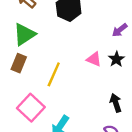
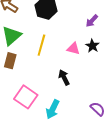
yellow line: (54, 74) -> (41, 45), moved
black arrow: (116, 103) -> (64, 77), moved

